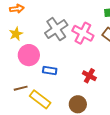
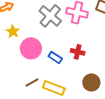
blue rectangle: (50, 71) -> (55, 58), turned 40
red cross: (89, 76) -> (78, 52), moved

